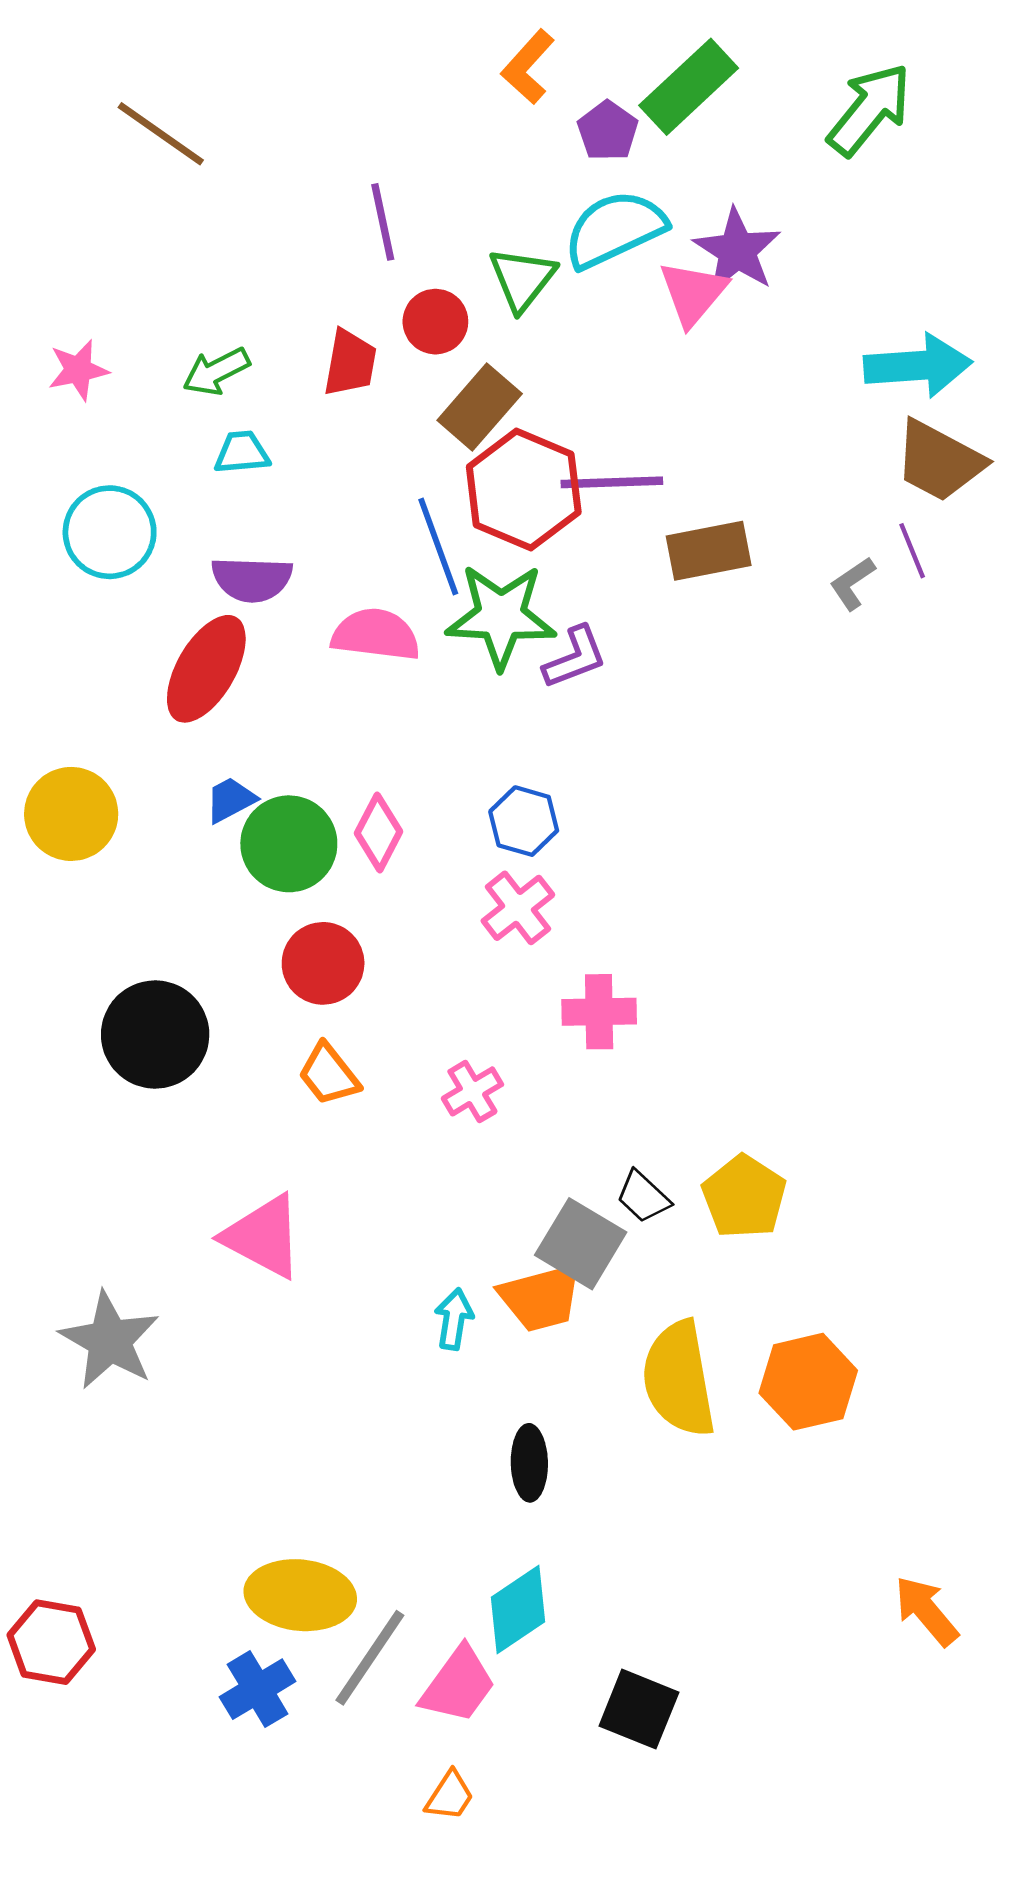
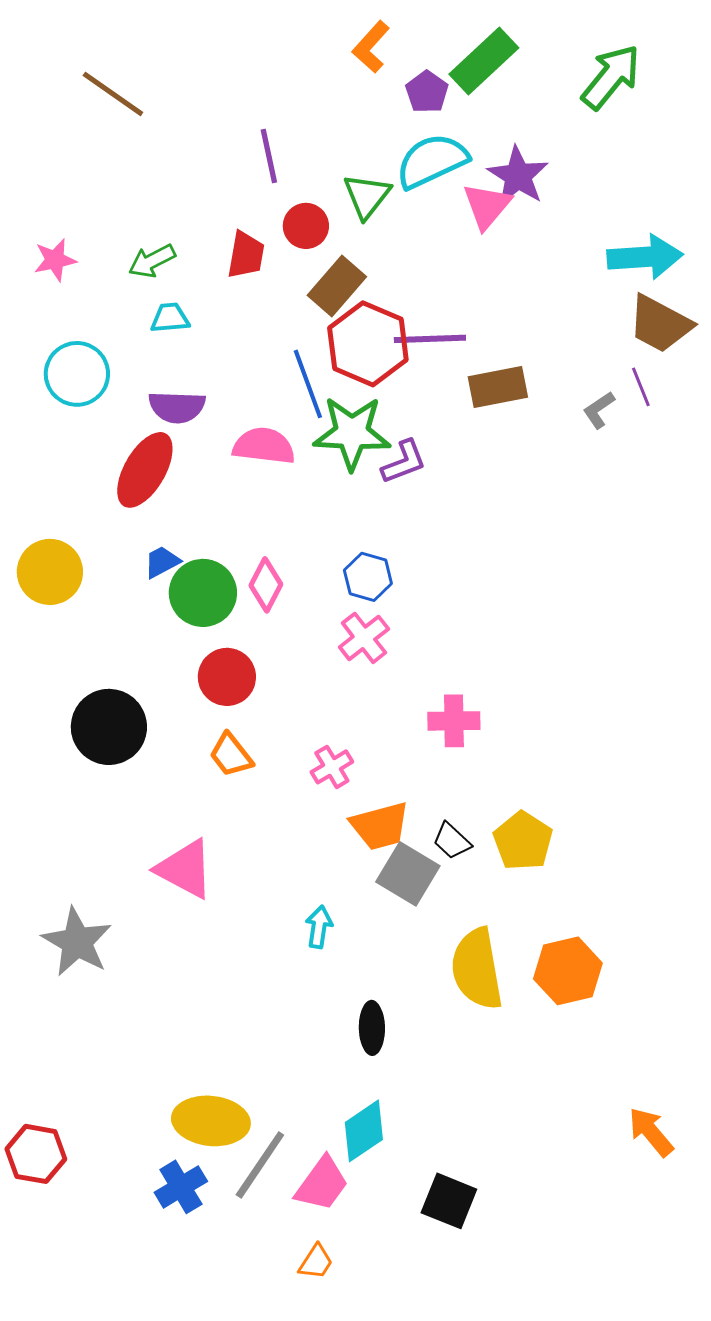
pink cross: (599, 1012) -> (454, 721), moved
orange trapezoid: (541, 1298) -> (380, 826), moved

